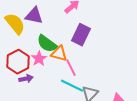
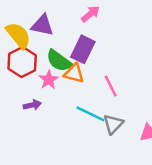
purple rectangle: (81, 35) -> (83, 49), moved
red hexagon: (18, 62) -> (22, 62), moved
pink line: (71, 68) -> (111, 86), moved

